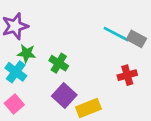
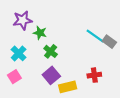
green star: (27, 53) -> (40, 33), moved
red cross: (127, 75) -> (94, 75), moved

